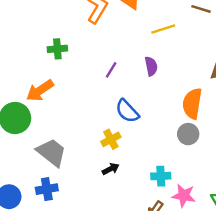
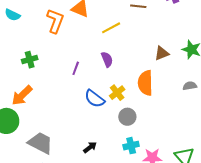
gray circle: (188, 134) -> (127, 117), moved
yellow cross: (111, 139) -> (117, 93), moved

